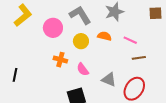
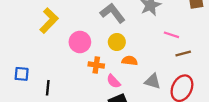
pink circle: (53, 28) -> (80, 42), moved
orange semicircle: (104, 36) -> (130, 61), moved
pink semicircle: (83, 69) -> (114, 81), moved

